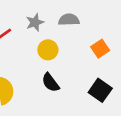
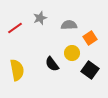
gray semicircle: (69, 20) -> (69, 25), moved
yellow circle: (48, 50) -> (72, 53), moved

